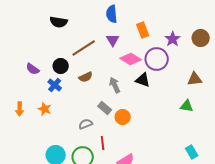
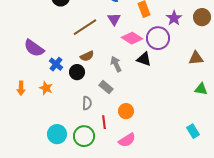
black circle: (61, 66) -> (77, 72), moved
purple semicircle: (33, 69) -> (34, 48), size x1.5
green triangle: (187, 106) -> (201, 89), moved
orange circle: (123, 117) -> (126, 111), moved
gray semicircle: (86, 124) -> (87, 103), turned 112

